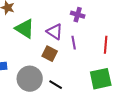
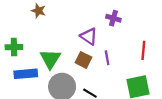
green triangle: (25, 29) -> (50, 59), moved, turned 30
purple line: (74, 43) -> (107, 58), moved

